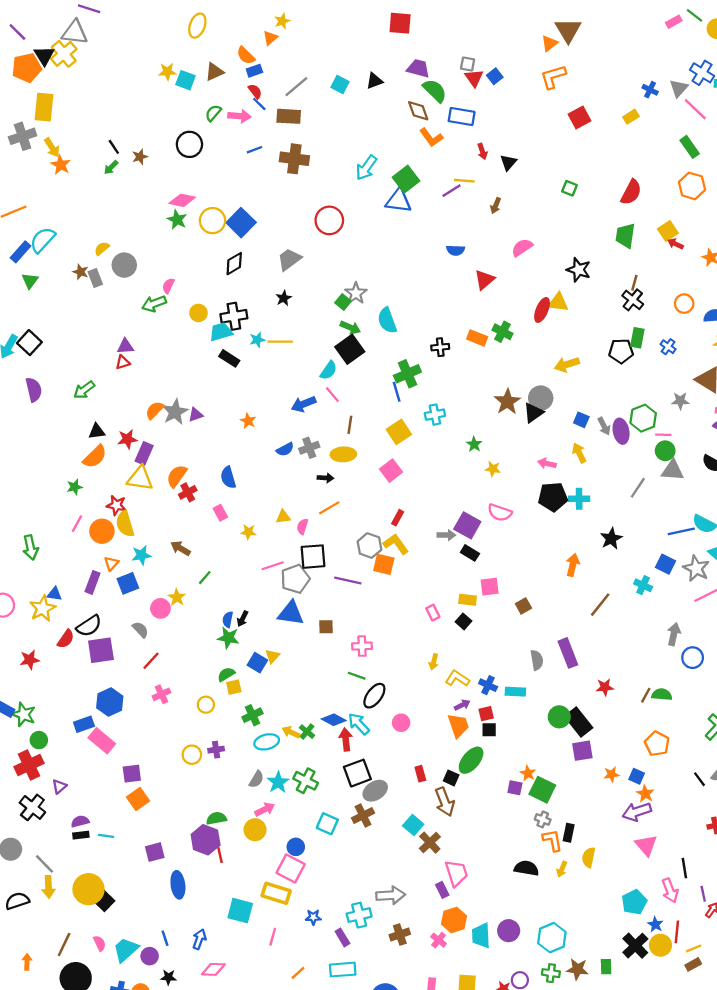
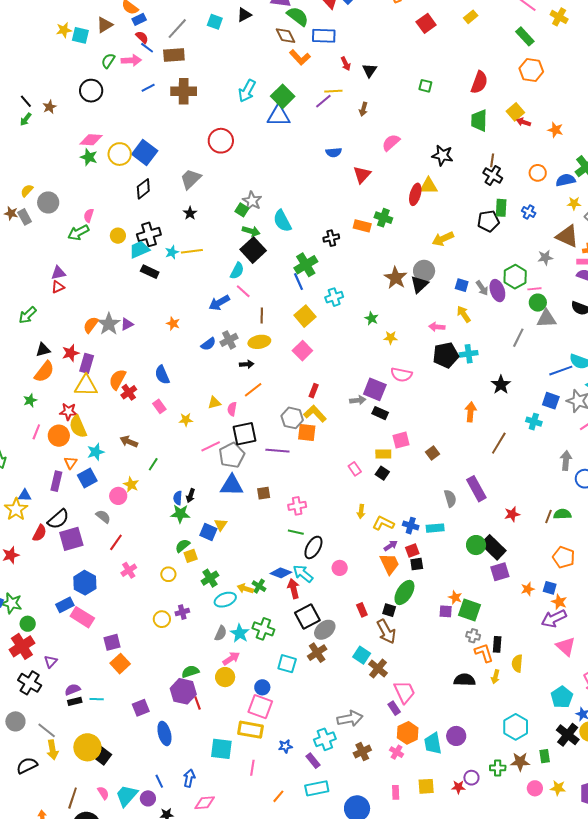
cyan hexagon: (552, 938) -> (516, 727), moved

